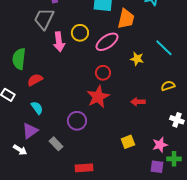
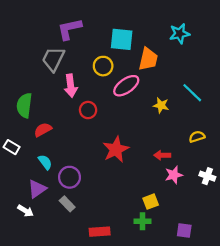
yellow circle: (80, 33) -> (103, 66), moved
red circle: (103, 73) -> (88, 110), moved
purple circle: (77, 121) -> (69, 177), moved
pink star: (160, 145) -> (174, 175), moved
green cross: (174, 159) -> (142, 221), moved

